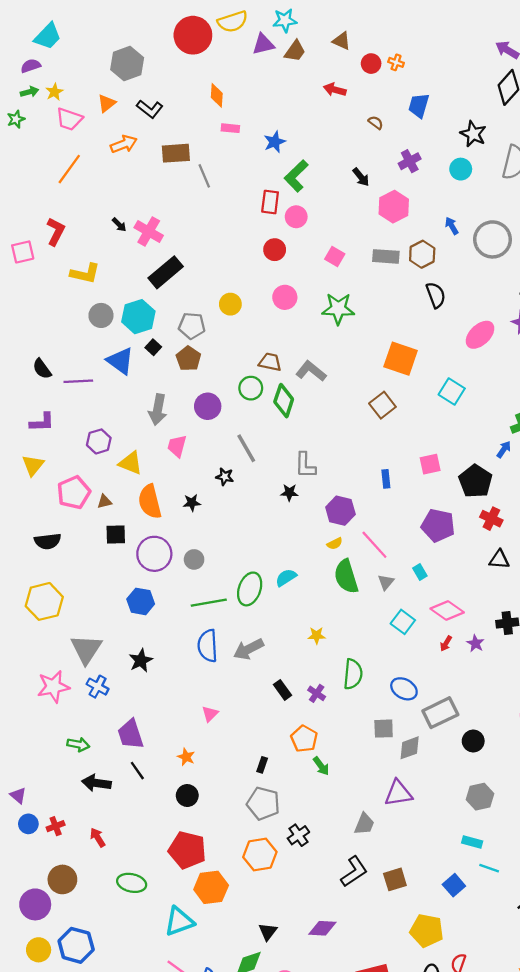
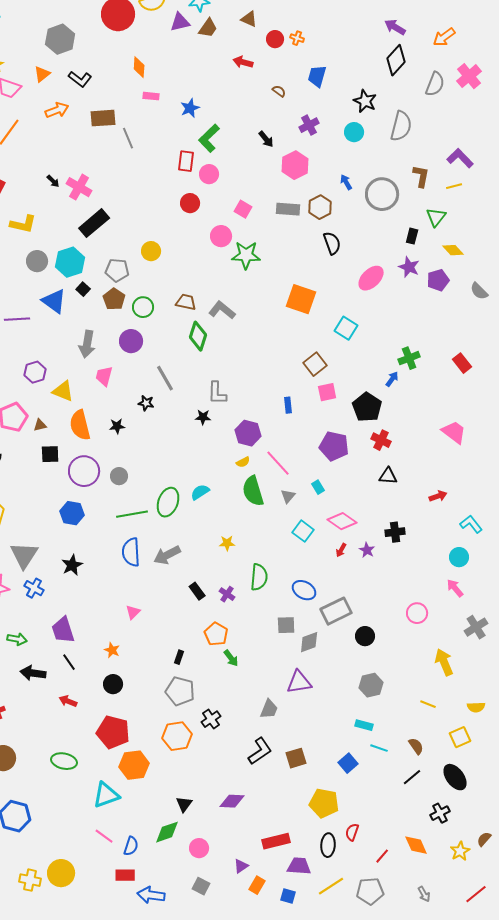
pink circle: (285, 297) -> (221, 236), moved
green circle: (251, 388) -> (143, 307), moved
brown square: (382, 405) -> (315, 364), moved
red arrow: (98, 837) -> (68, 701), moved, turned -36

